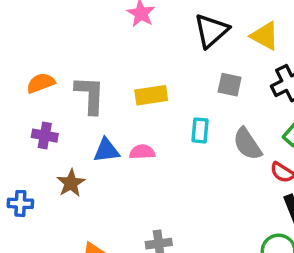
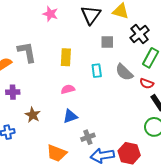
gray L-shape: (90, 95) -> (27, 52), moved
yellow rectangle: (151, 95) -> (66, 57), turned -66
blue triangle: (106, 150) -> (70, 116), moved

